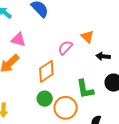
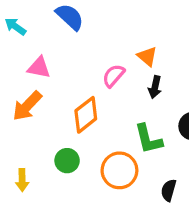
black arrow: (103, 56) -> (155, 87), moved, turned -80
green circle: (45, 99) -> (67, 161), moved

